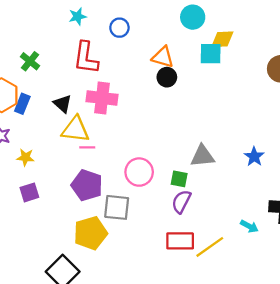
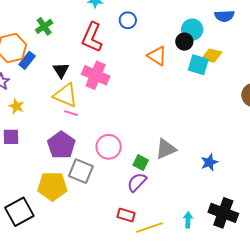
black circle: (167, 77) -> (184, 42), moved
gray triangle: (202, 156) -> (166, 149), turned -35
cyan arrow: (249, 226) -> (188, 220), turned -133
red rectangle: (180, 241) -> (126, 215), size x0.7

